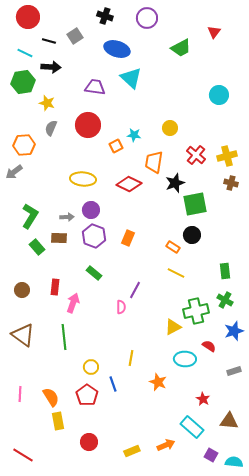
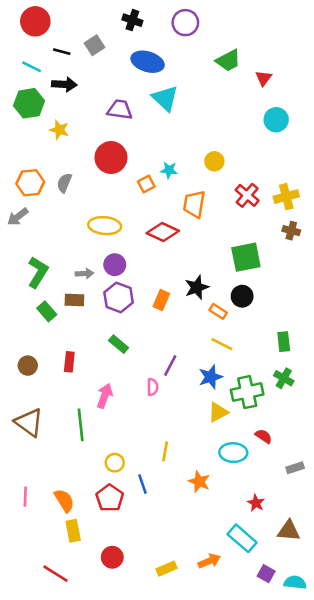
red triangle: (214, 32) -> (264, 78), moved
gray semicircle: (51, 128) -> (64, 183), moved
black star: (175, 183) -> (197, 287), moved
pink arrow: (73, 303) -> (105, 396), moved
blue star: (234, 331) -> (211, 377), moved
red line: (23, 455) -> (55, 574), moved

